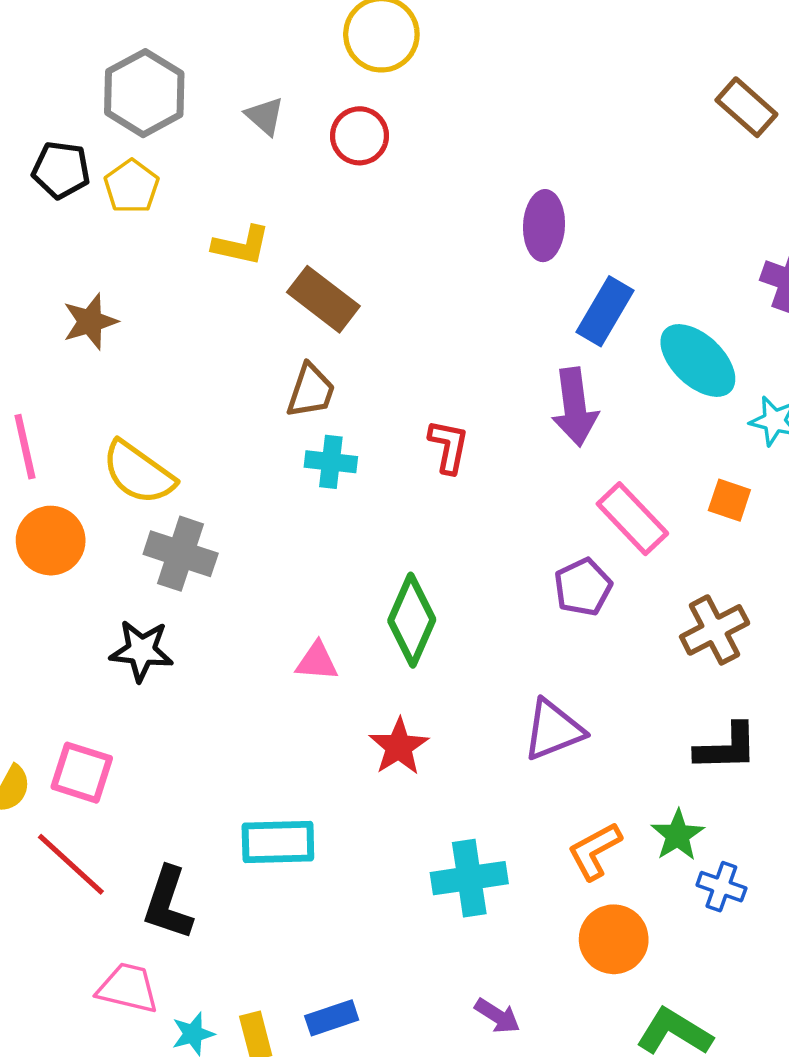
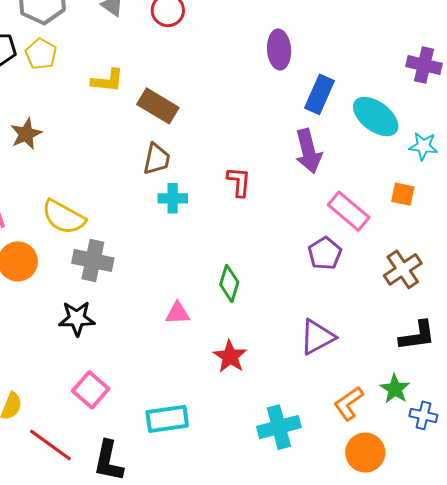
green diamond: (412, 620) -> (229, 283), size x0.7
pink square: (82, 773) -> (91, 390), moved, turned 30

